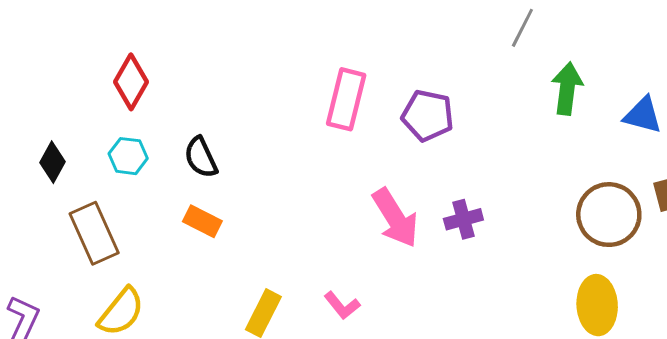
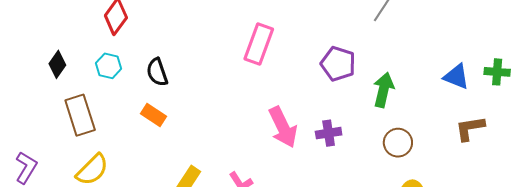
green arrow: (567, 89) -> (384, 90), moved
purple pentagon: (428, 115) -> (338, 64), moved
brown circle: (609, 215) -> (398, 143), moved, size x0.7

